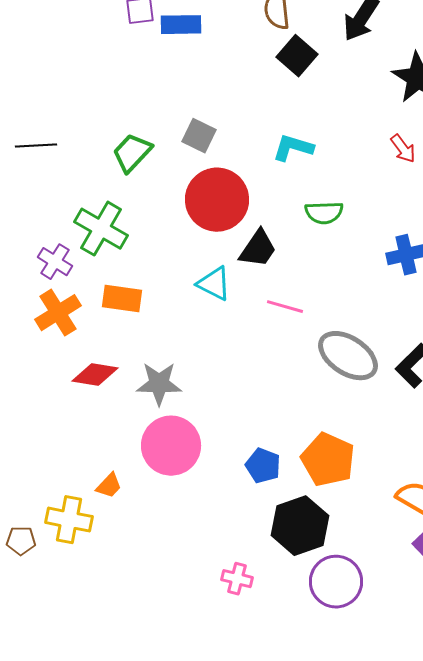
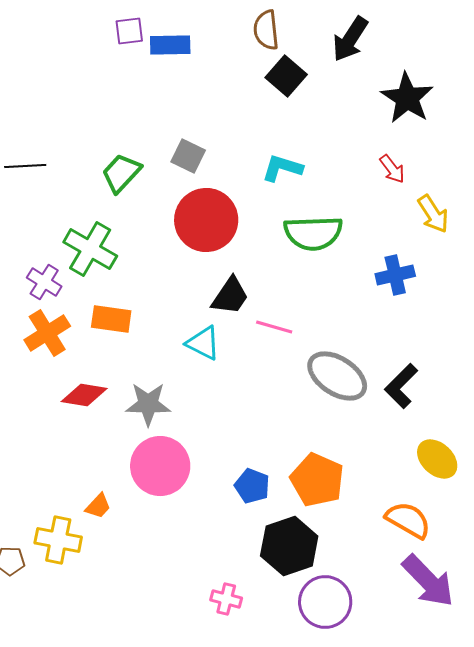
green semicircle: (324, 213) -> (313, 233), size x1.5
black trapezoid: (258, 249) -> (230, 296), moved
cyan triangle: (214, 284) -> (203, 343), moved

